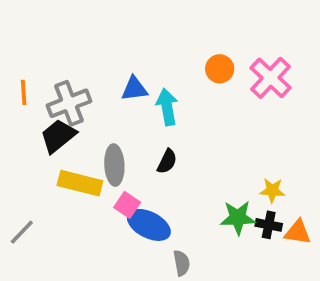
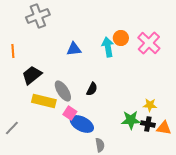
gray cross: (69, 103) -> (38, 16), moved
cyan arrow: (167, 107) -> (108, 47), moved
gray ellipse: (114, 165) -> (63, 91), turned -30

